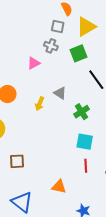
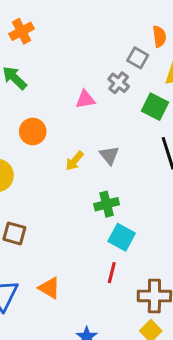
green square: (79, 53) -> (155, 107), turned 30
green cross: (82, 112) -> (107, 204), moved
orange triangle: (59, 187) -> (49, 288), moved

